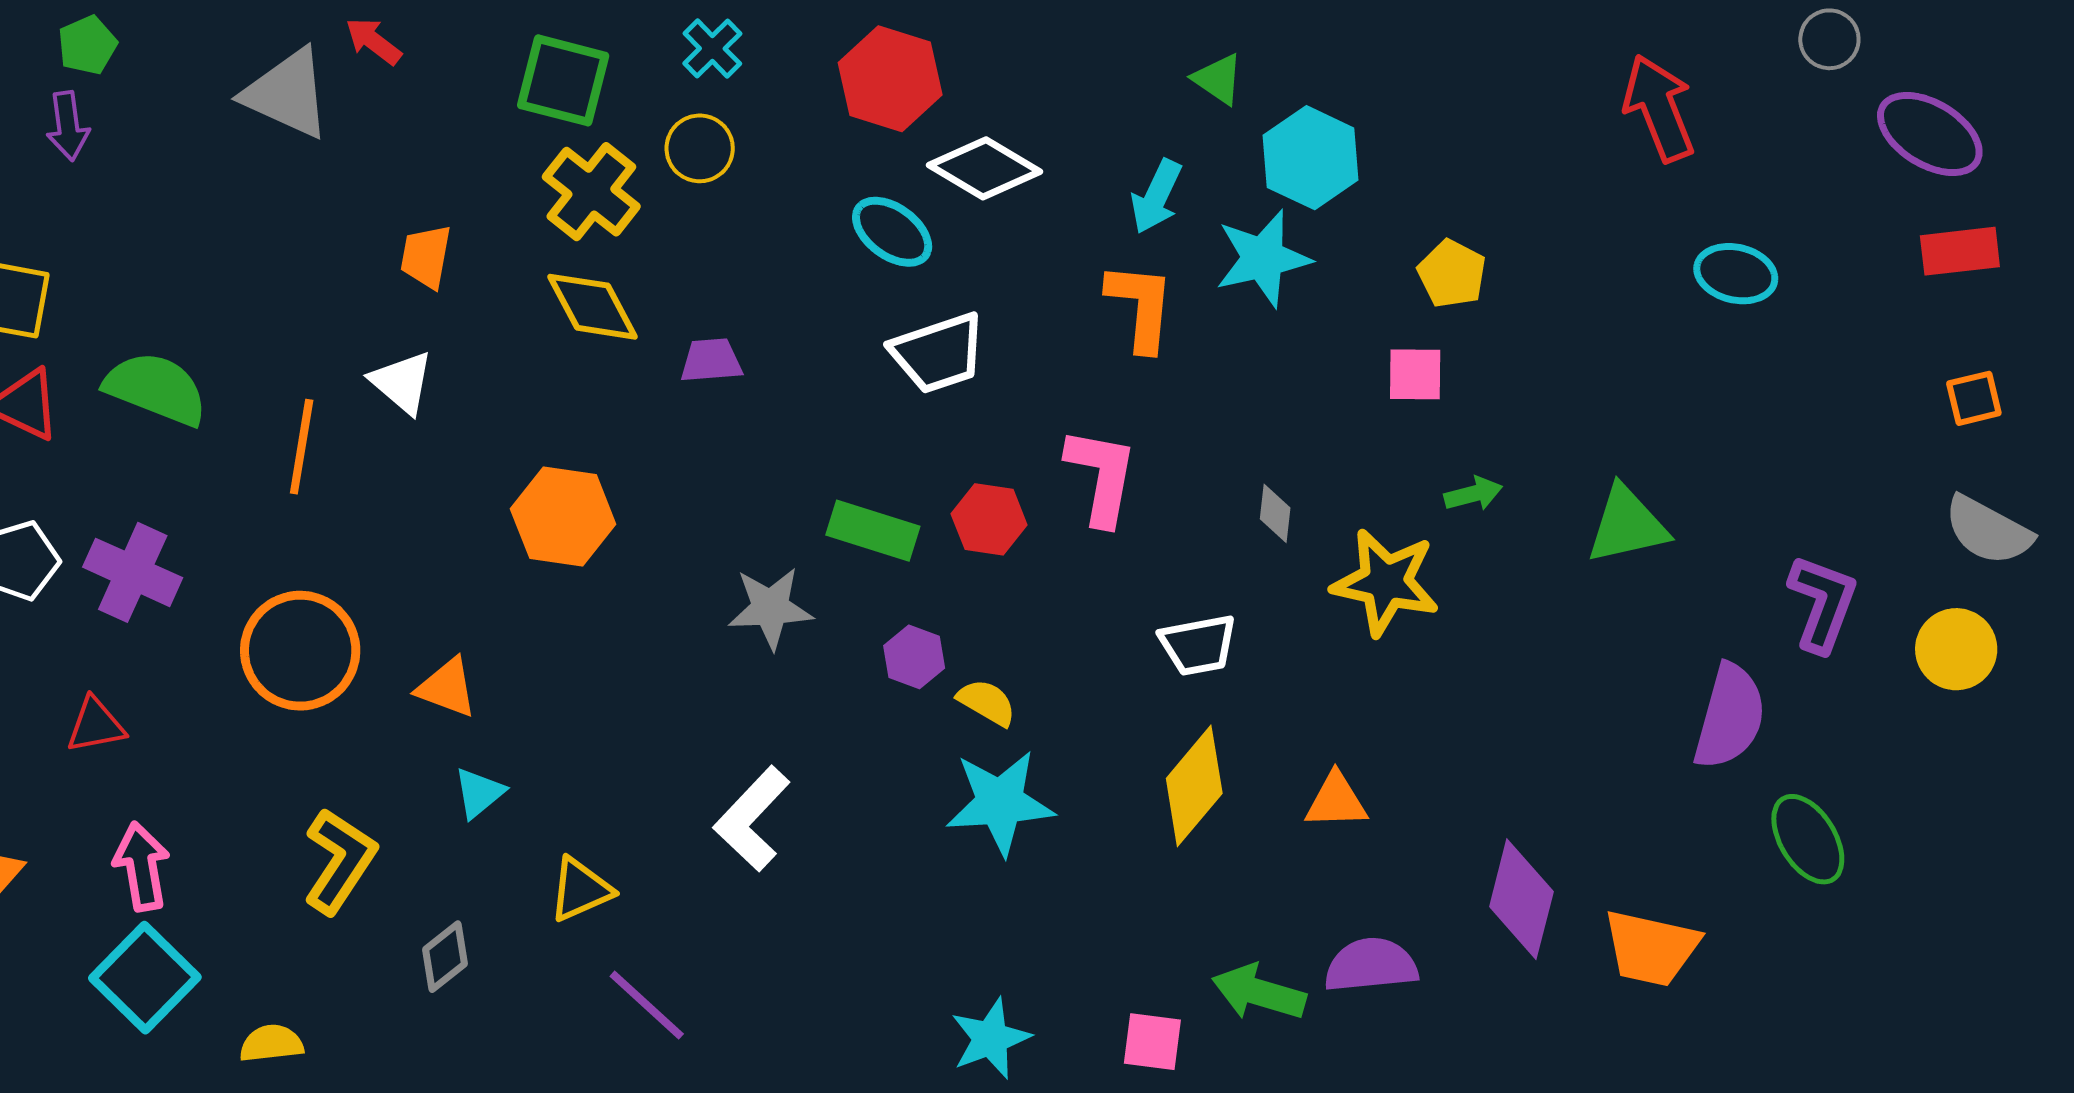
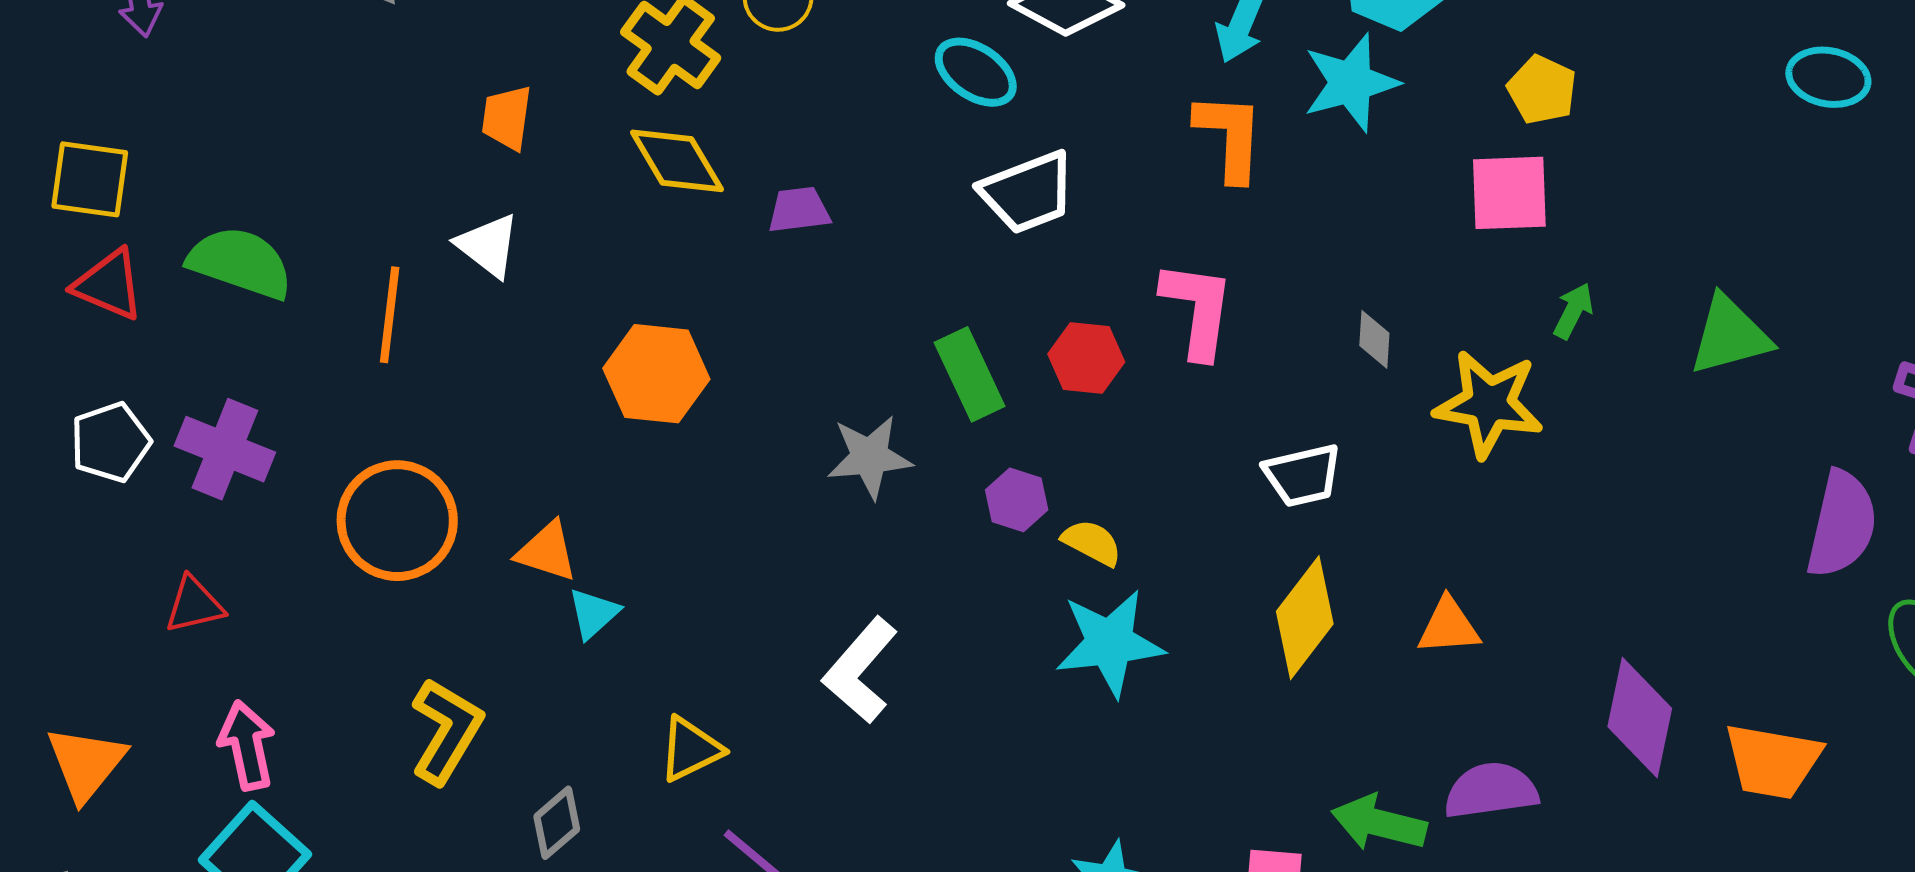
pink square: (1415, 374) -> (1509, 193), size x1.4
green arrow: (1473, 494) -> (1573, 311), turned -46
green rectangle: (873, 531) -> (970, 374), turned 50
cyan triangle: (479, 793) -> (594, 613), moved

